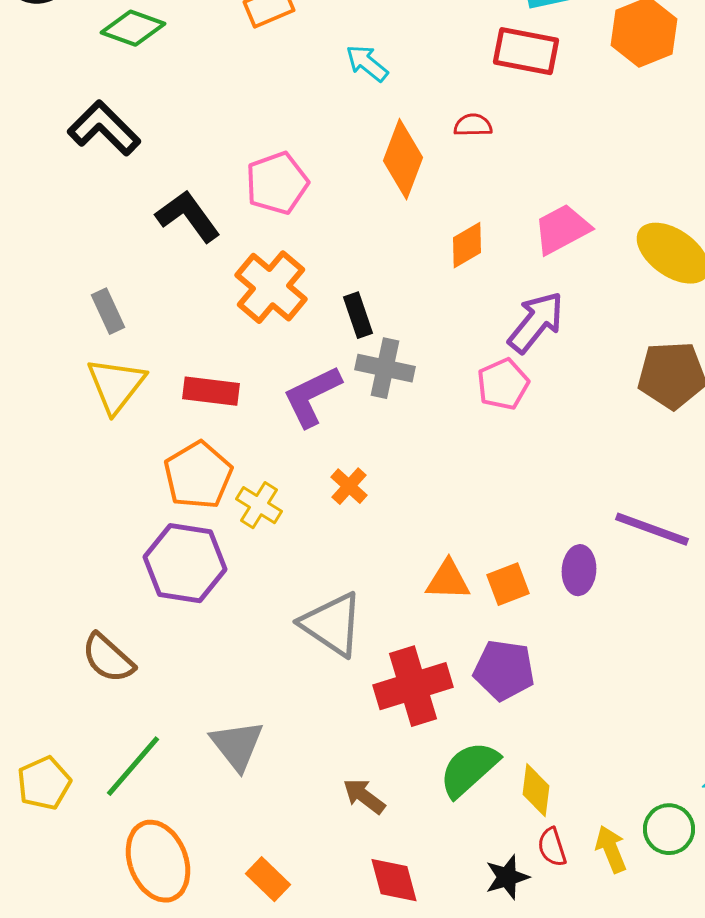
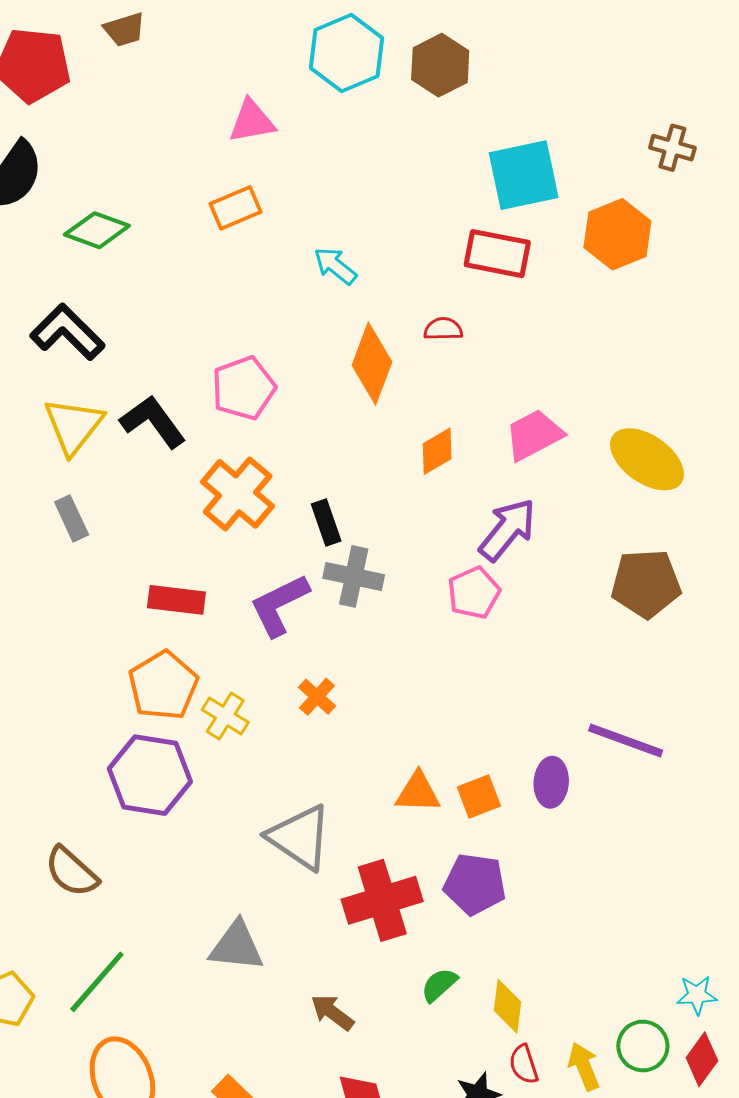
yellow triangle: (116, 385) -> (74, 426), moved
gray triangle: (237, 745) -> (237, 946), moved, turned -46
green semicircle: (469, 769) -> (439, 985), size x0.6

